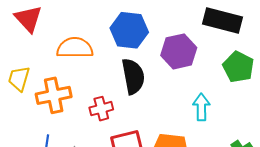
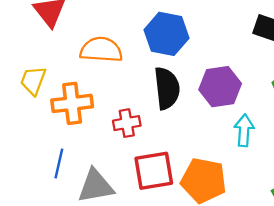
purple hexagon: (179, 51) -> (220, 87), moved

